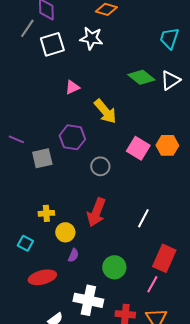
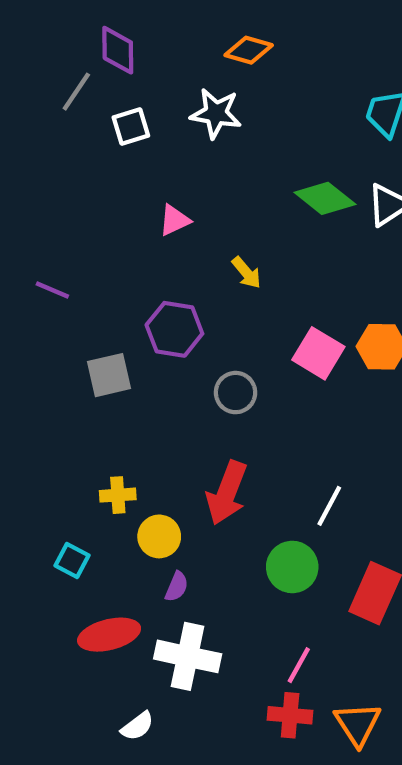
white square: (52, 44) -> (131, 126), size x0.7
yellow arrow: (105, 111) -> (246, 273), size x0.6
purple line: (16, 139) -> (52, 290), moved
green circle: (114, 267) -> (292, 567), moved
pink line: (152, 284) -> (299, 665), moved
white cross: (88, 300) -> (188, 656), moved

